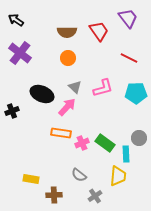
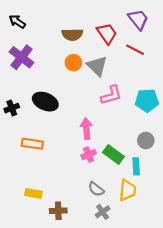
red line: (129, 58) -> (135, 50), moved
gray triangle: (75, 87) -> (97, 66), moved, size x1.5
pink arrow: (67, 107) -> (86, 129), moved, turned -48
black cross: (12, 111) -> (12, 108), moved
orange rectangle: (61, 133) -> (32, 144), moved
gray circle: (139, 138) -> (146, 140), moved
gray semicircle: (79, 175) -> (96, 189), moved

